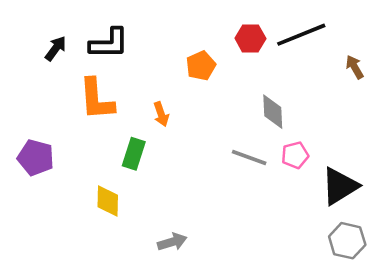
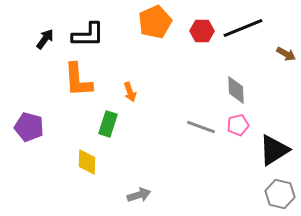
orange pentagon: (201, 66) -> (155, 22), moved, size x1.4
brown arrow: (355, 67) -> (286, 54), turned 150
gray diamond: (273, 112) -> (236, 90), moved

